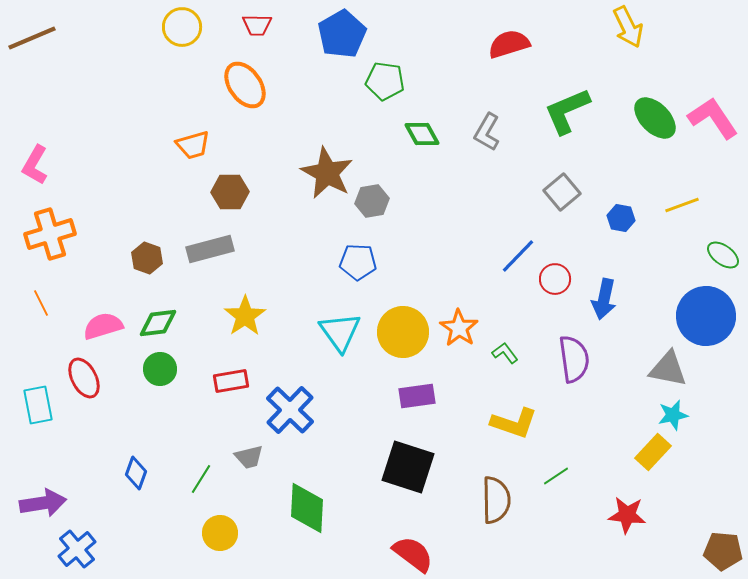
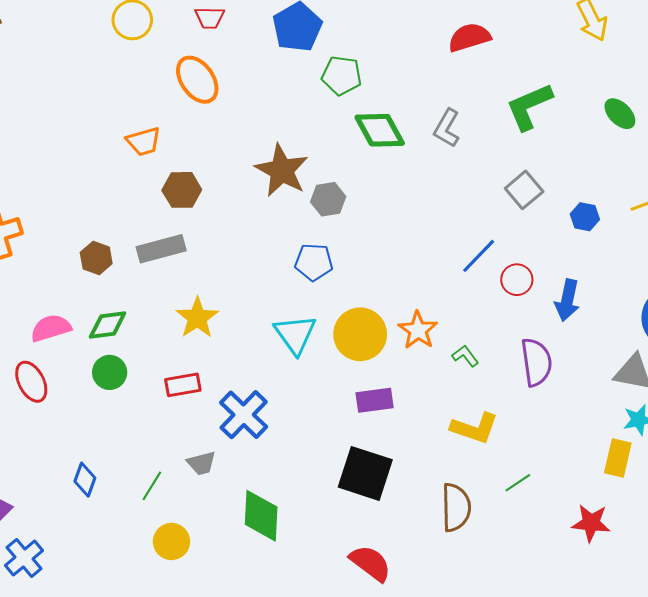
green ellipse: (655, 118) -> (620, 114), size x0.7
green diamond: (422, 134) -> (380, 130), size x1.4
yellow rectangle: (653, 452) -> (618, 458), turned -30

